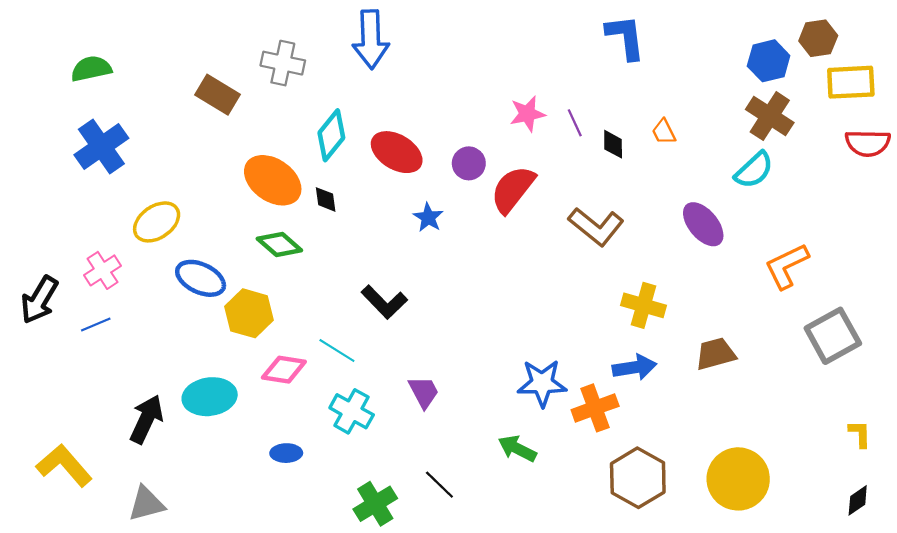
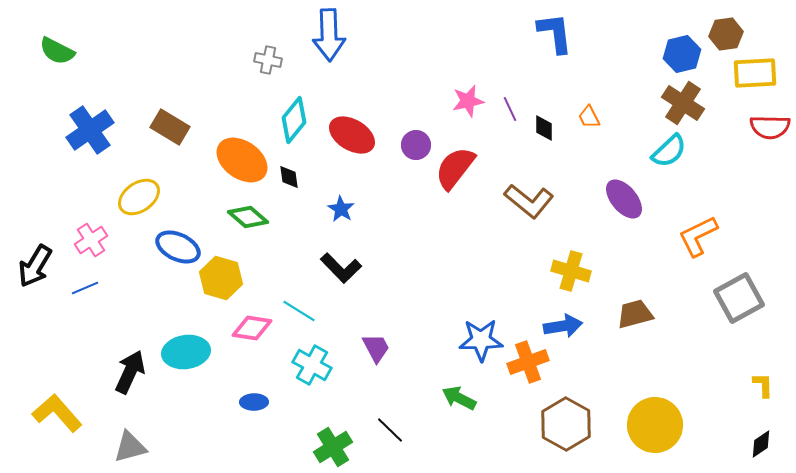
gray cross: (283, 63) -> (268, 60), moved, size x0.7
green semicircle: (91, 69) -> (57, 51), moved, turned -141
brown rectangle: (217, 95) -> (170, 127), moved
blue star: (428, 217) -> (341, 209), moved

